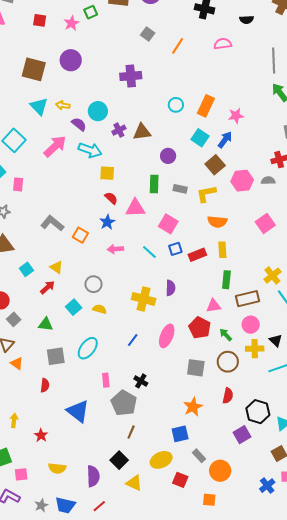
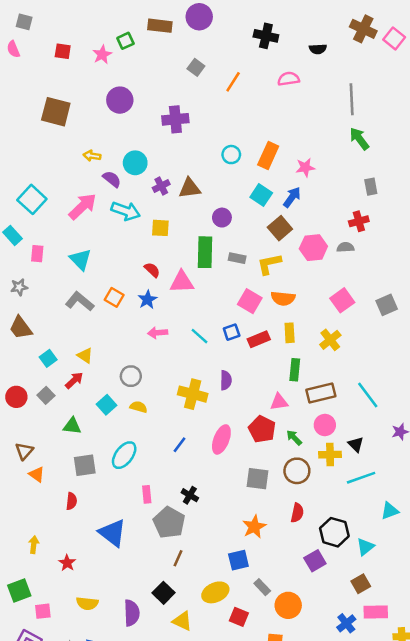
purple circle: (71, 60) -> (120, 100), moved
cyan triangle: (39, 106) -> (81, 259), moved
yellow square: (107, 173) -> (160, 228), moved
green rectangle: (154, 184) -> (205, 252), size x1.4
pink square: (168, 224) -> (250, 301), moved
orange square: (80, 235) -> (114, 297), moved
yellow cross: (272, 276) -> (330, 340), moved
gray square: (14, 319) -> (46, 395), moved

